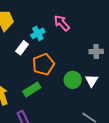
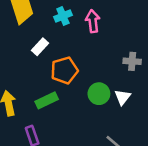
pink arrow: (62, 23) -> (93, 21), turned 30
cyan cross: (38, 33) -> (63, 16), moved

